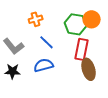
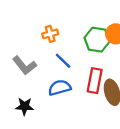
red rectangle: (82, 49) -> (95, 81), moved
black star: (13, 71) -> (25, 106), moved

